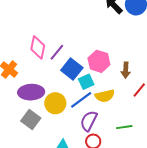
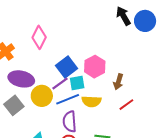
purple line: (57, 52) -> (60, 83), moved
purple semicircle: (89, 121) -> (70, 122), turned -45

